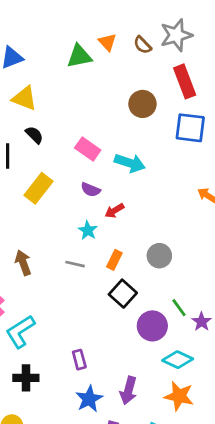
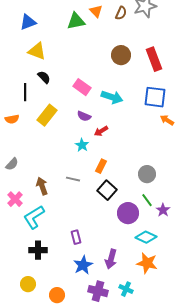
brown semicircle: (142, 45) -> (121, 13), turned -112
red rectangle: (185, 81) -> (154, 59), moved
blue square: (190, 128) -> (155, 97), moved
gray circle: (159, 256) -> (147, 174), moved
brown arrow: (23, 263) -> (42, 186), moved
gray line: (75, 264) -> (73, 179), moved

